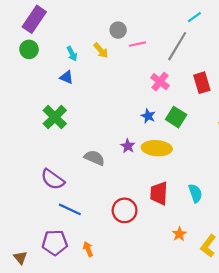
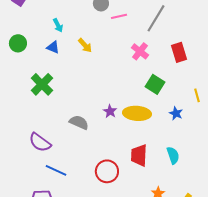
green circle: (29, 49) -> (18, 43), moved
yellow arrow: (101, 50) -> (85, 45), moved
blue star: (148, 116) -> (176, 113), moved

